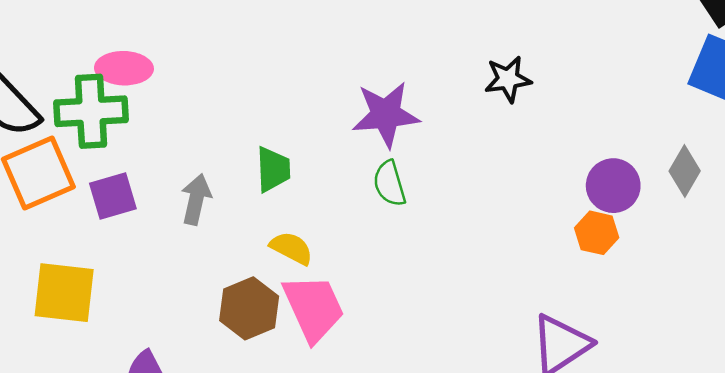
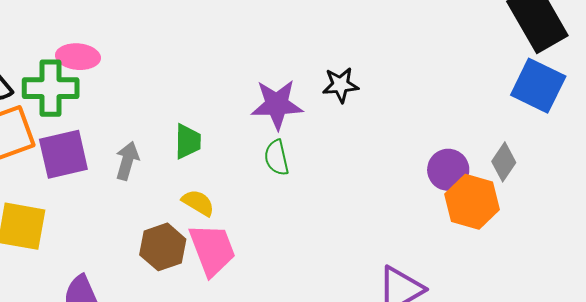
black star: (508, 79) -> (340, 85), moved
purple square: (113, 196) -> (63, 154), size x1.4
orange hexagon: (597, 233) -> (472, 202), moved, size x1.6

